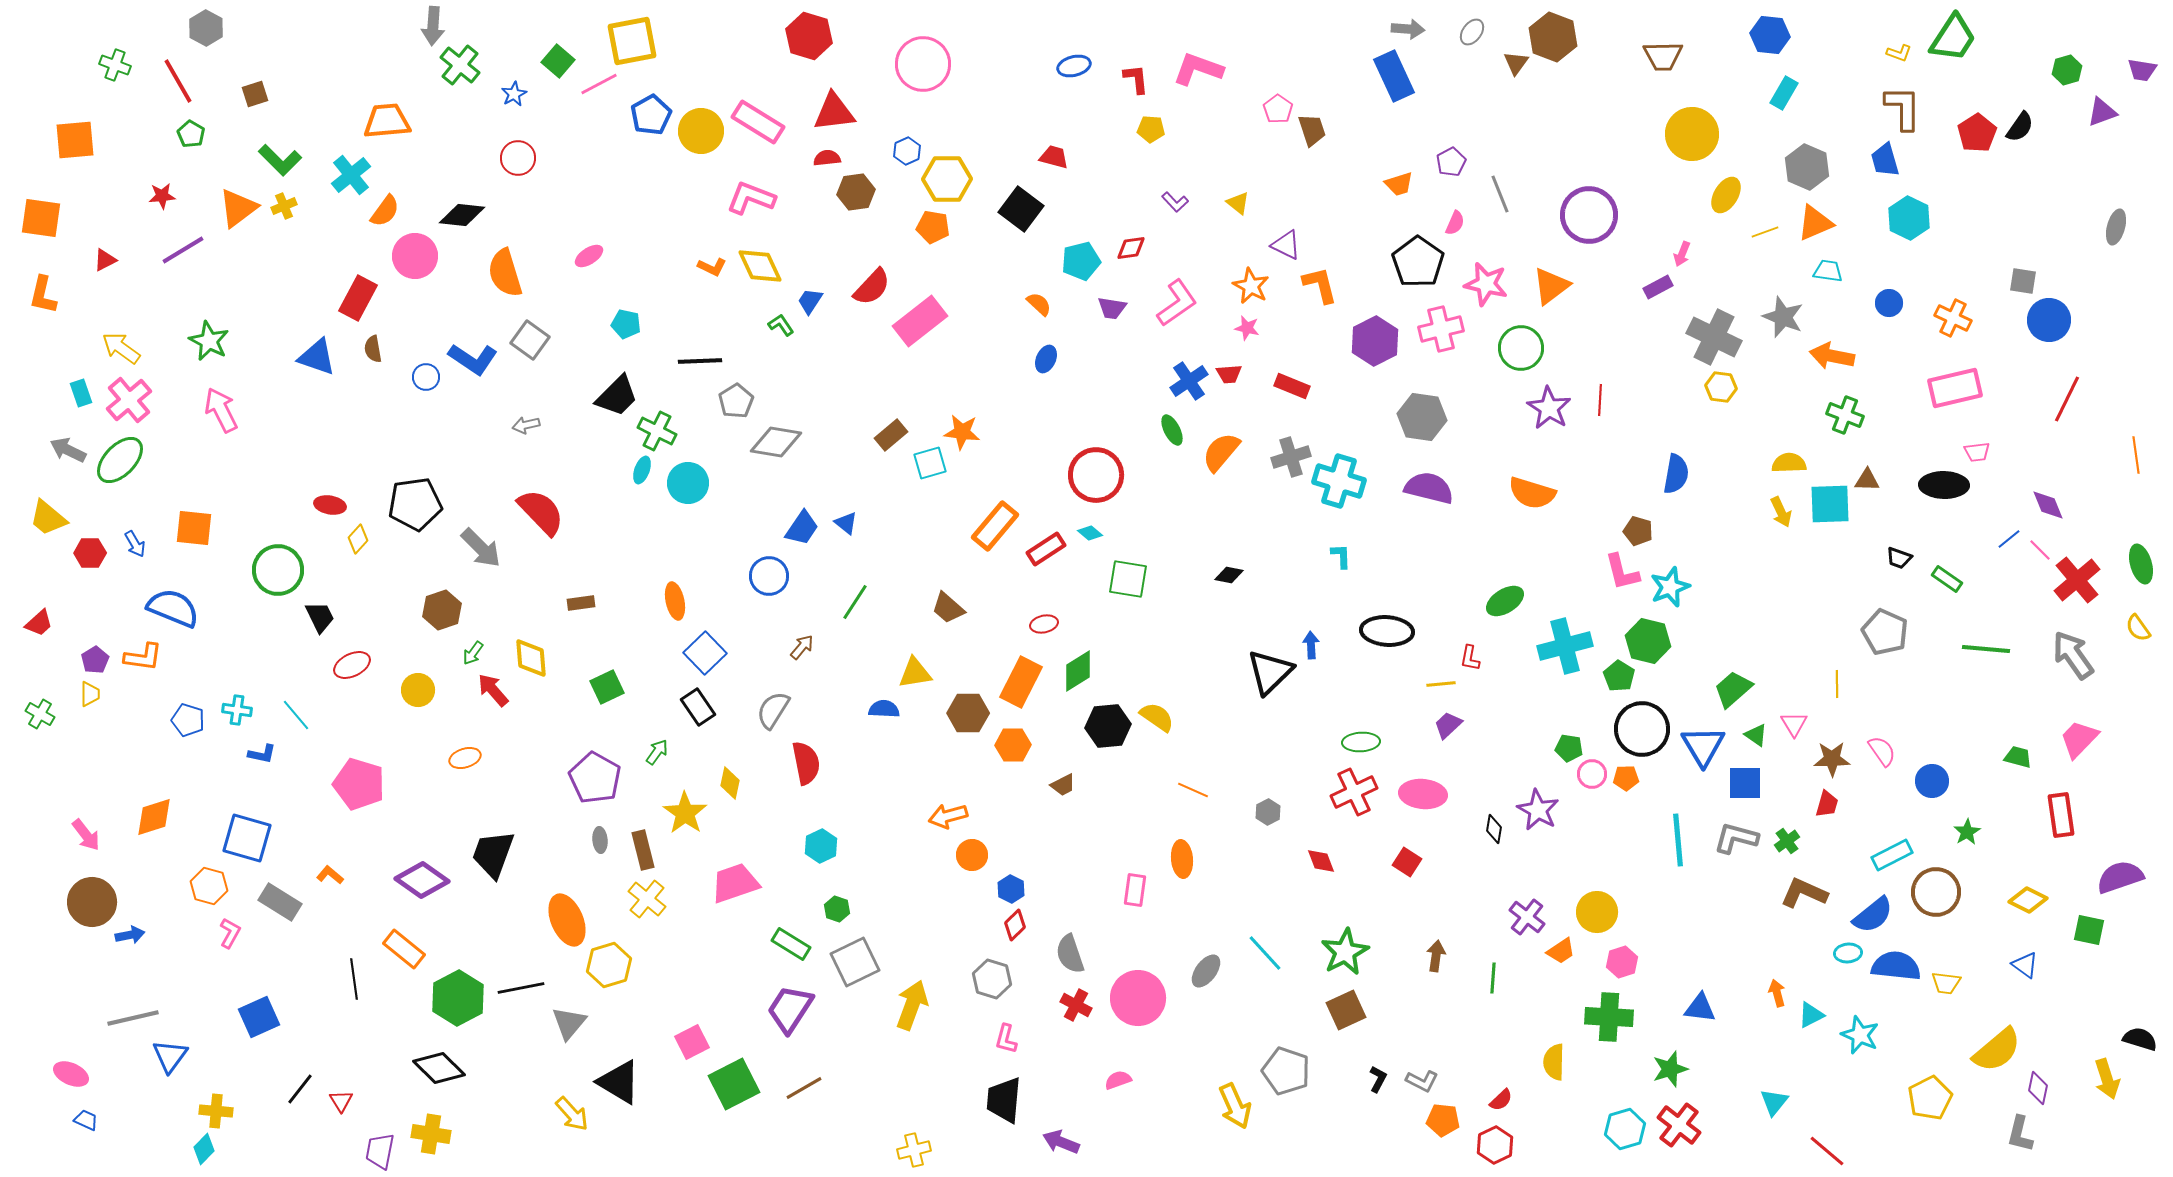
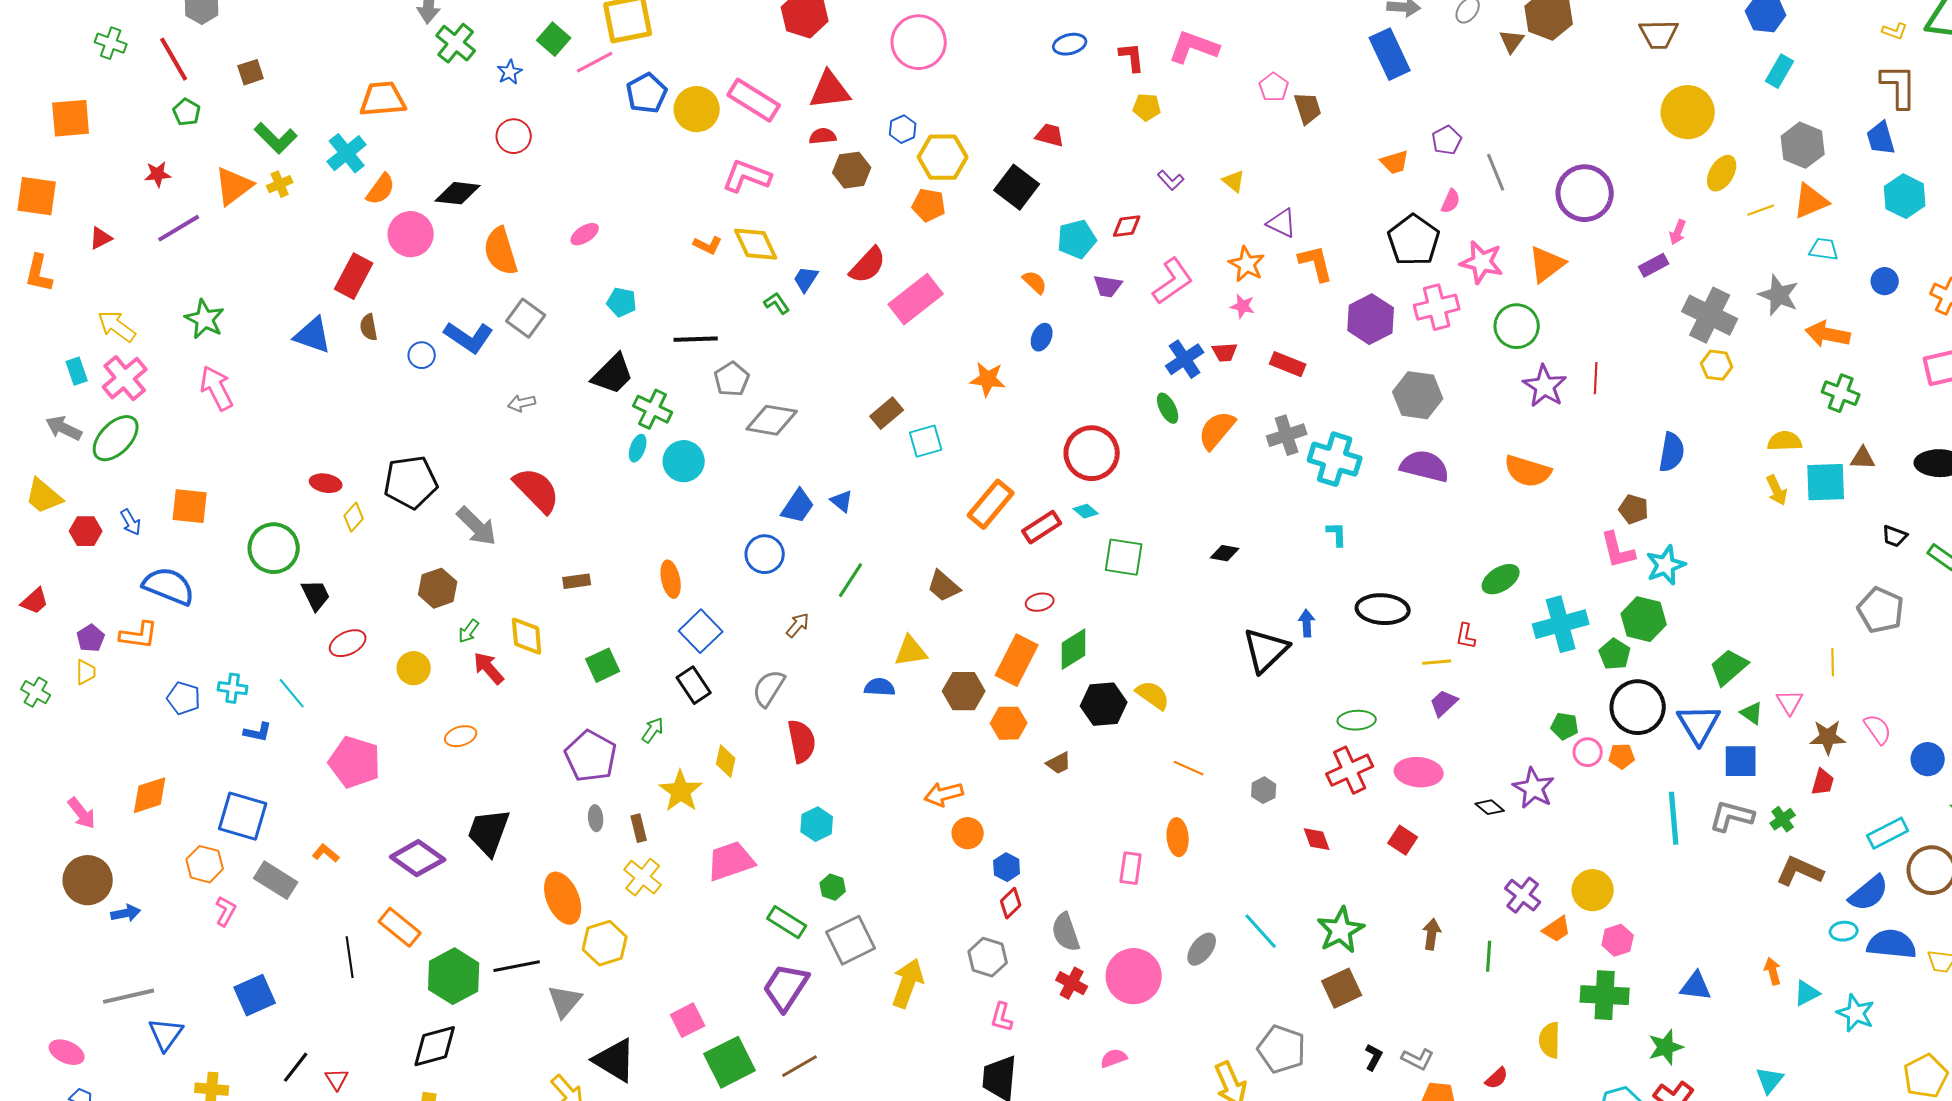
orange star: (962, 432) -> (988, 379), moved
black diamond: (1494, 829) -> (1490, 807), turned -60
brown rectangle: (643, 850) -> (639, 828), size x0.7
black diamond: (439, 1068) -> (435, 1046), turned -60

